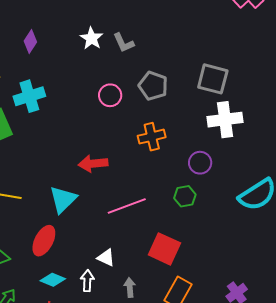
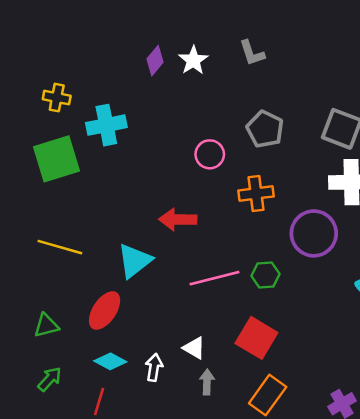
purple diamond: (30, 41) -> (155, 61), moved
gray L-shape: (124, 43) -> (252, 53), moved
pink circle: (110, 95) -> (210, 154), moved
purple circle: (200, 163) -> (314, 233), size x1.6
green hexagon: (185, 196) -> (266, 275), moved
white triangle: (106, 258) -> (194, 348), moved

